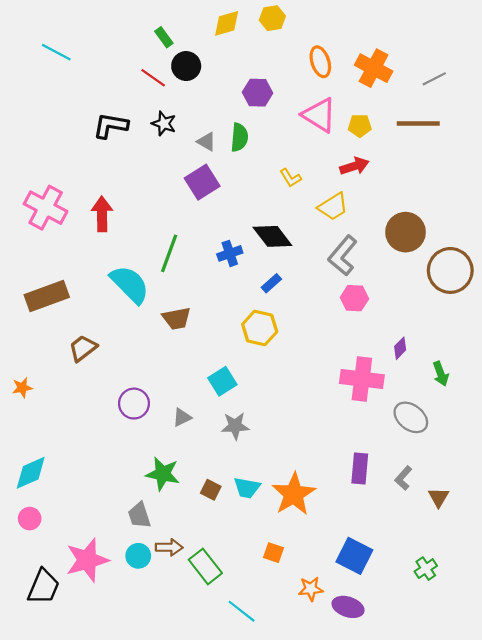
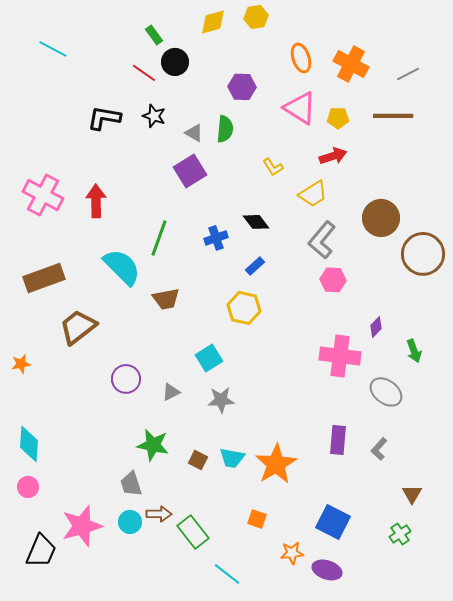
black diamond: (272, 236) -> (256, 222), size x0.7
brown trapezoid: (83, 348) -> (78, 327), size x1.4
cyan diamond: (31, 473) -> (29, 444), turned -63
brown triangle: (439, 497) -> (412, 494), moved

